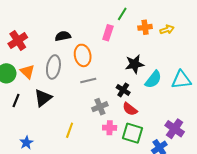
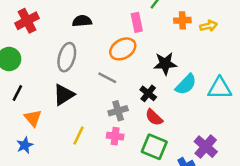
pink rectangle: (108, 33) -> (137, 22), turned -35
orange ellipse: (83, 55) -> (123, 49), moved, turned 65
orange triangle: (27, 72) -> (33, 118), moved
gray line: (88, 80) -> (107, 78), turned 35
black triangle: (43, 98) -> (64, 95), moved
pink cross: (110, 128) -> (115, 136), moved

